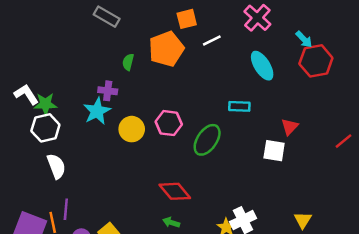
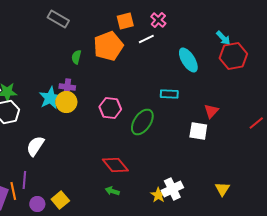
pink cross: (257, 18) -> (158, 20), moved, size x0.7
purple cross: (108, 91) -> (67, 87), moved
yellow circle: (132, 129) -> (66, 102), moved
white semicircle: (56, 166) -> (35, 146), moved, turned -125

